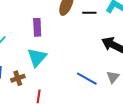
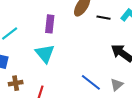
cyan triangle: (37, 57) -> (45, 53), turned -30
brown cross: (18, 78) -> (16, 83), moved

